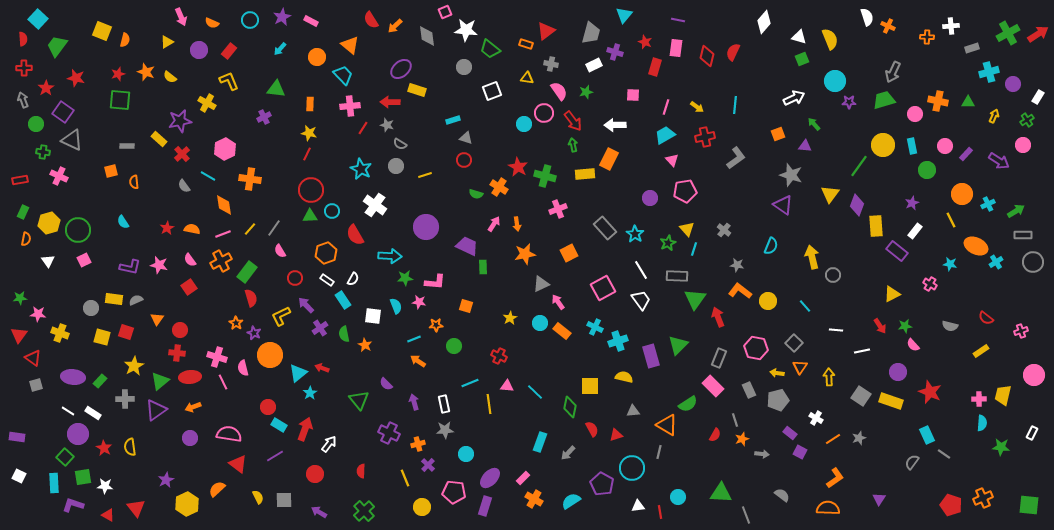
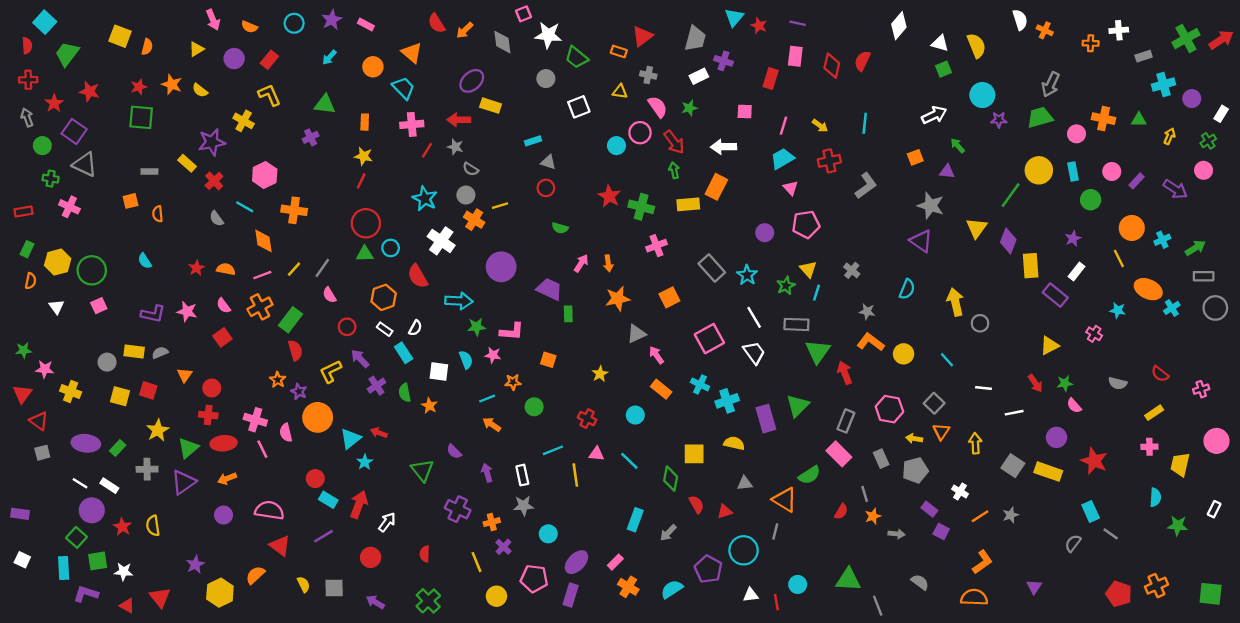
red star: (645, 42) -> (759, 26), moved
orange cross: (499, 187) -> (474, 220), moved
cyan circle: (540, 323) -> (635, 415), moved
pink cross: (979, 399) -> (1149, 447), moved

